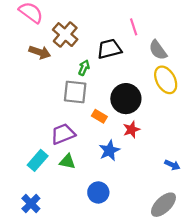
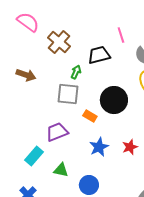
brown arrow: (40, 52) -> (26, 75), moved
red star: (131, 130) -> (130, 147), moved
green triangle: (67, 162) -> (61, 170), moved

